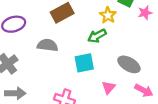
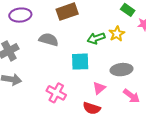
yellow star: (108, 15) -> (117, 34), moved
gray ellipse: (129, 64) -> (122, 70), turned -45

